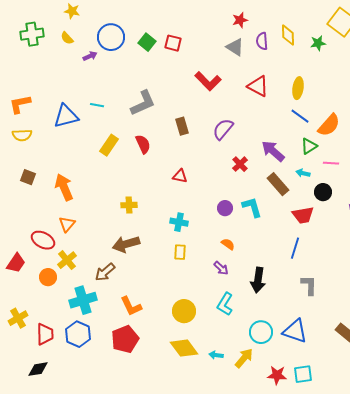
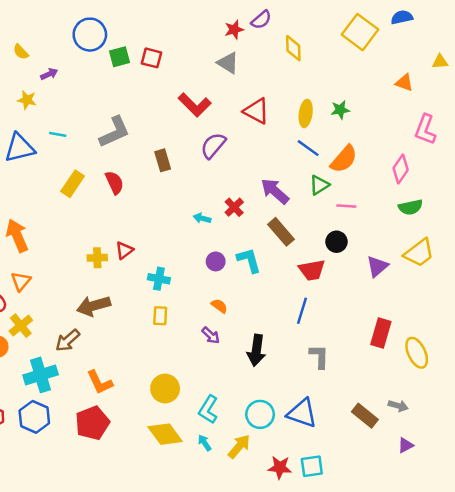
yellow star: (72, 11) -> (27, 100), moved
blue circle: (111, 37) -> (90, 35), moved
purple semicircle: (262, 41) -> (261, 20), moved, turned -126
green square: (147, 42) -> (119, 57), turned 36
green star: (318, 43) -> (340, 110), moved
purple semicircle: (223, 129) -> (213, 146), moved
cyan arrow: (303, 173) -> (202, 218), moved
red triangle: (180, 176) -> (124, 250), moved, turned -49
cyan L-shape: (225, 304) -> (208, 409), moved
cyan arrow: (216, 355) -> (205, 443), turned 48

